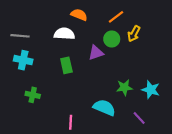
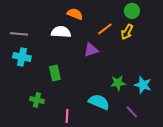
orange line: (116, 17) -> (105, 29), moved
green circle: (112, 39) -> (132, 11), moved
green rectangle: (66, 65) -> (55, 73), moved
green cross: (33, 95) -> (37, 100), moved

